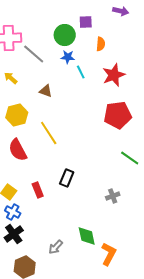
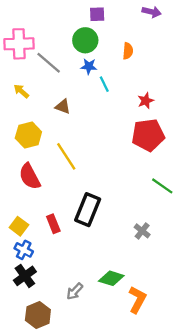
purple square: (86, 22) -> (97, 14), moved
red star: (114, 75) -> (146, 101), moved, size x0.6
black rectangle: (67, 178) -> (88, 210), size x1.5
gray cross: (113, 196) -> (142, 231), turned -32
green diamond: (87, 236) -> (111, 278), turned -60

